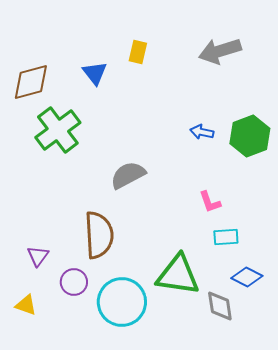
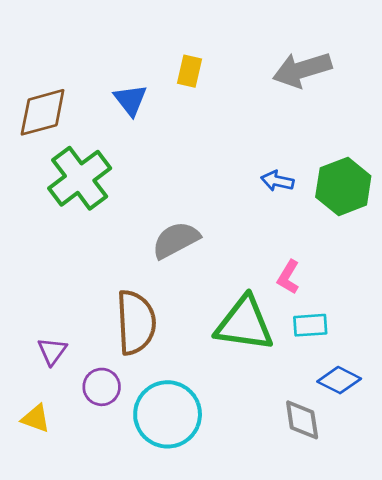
pink L-shape: (210, 202) -> (288, 277), turned 50
green triangle: (178, 275) -> (244, 324), moved

